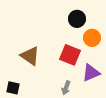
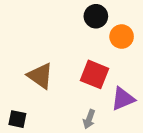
black circle: (77, 19) -> (96, 16), moved
orange circle: (92, 38) -> (122, 37), moved

